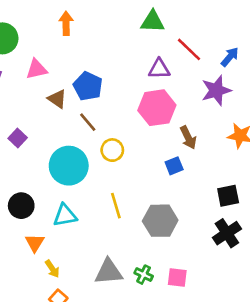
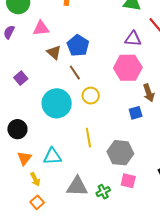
cyan triangle: (65, 215) -> (52, 156), moved
green cross: (144, 275) -> (103, 192), turned 32
pink square: (177, 277) -> (128, 181), moved

